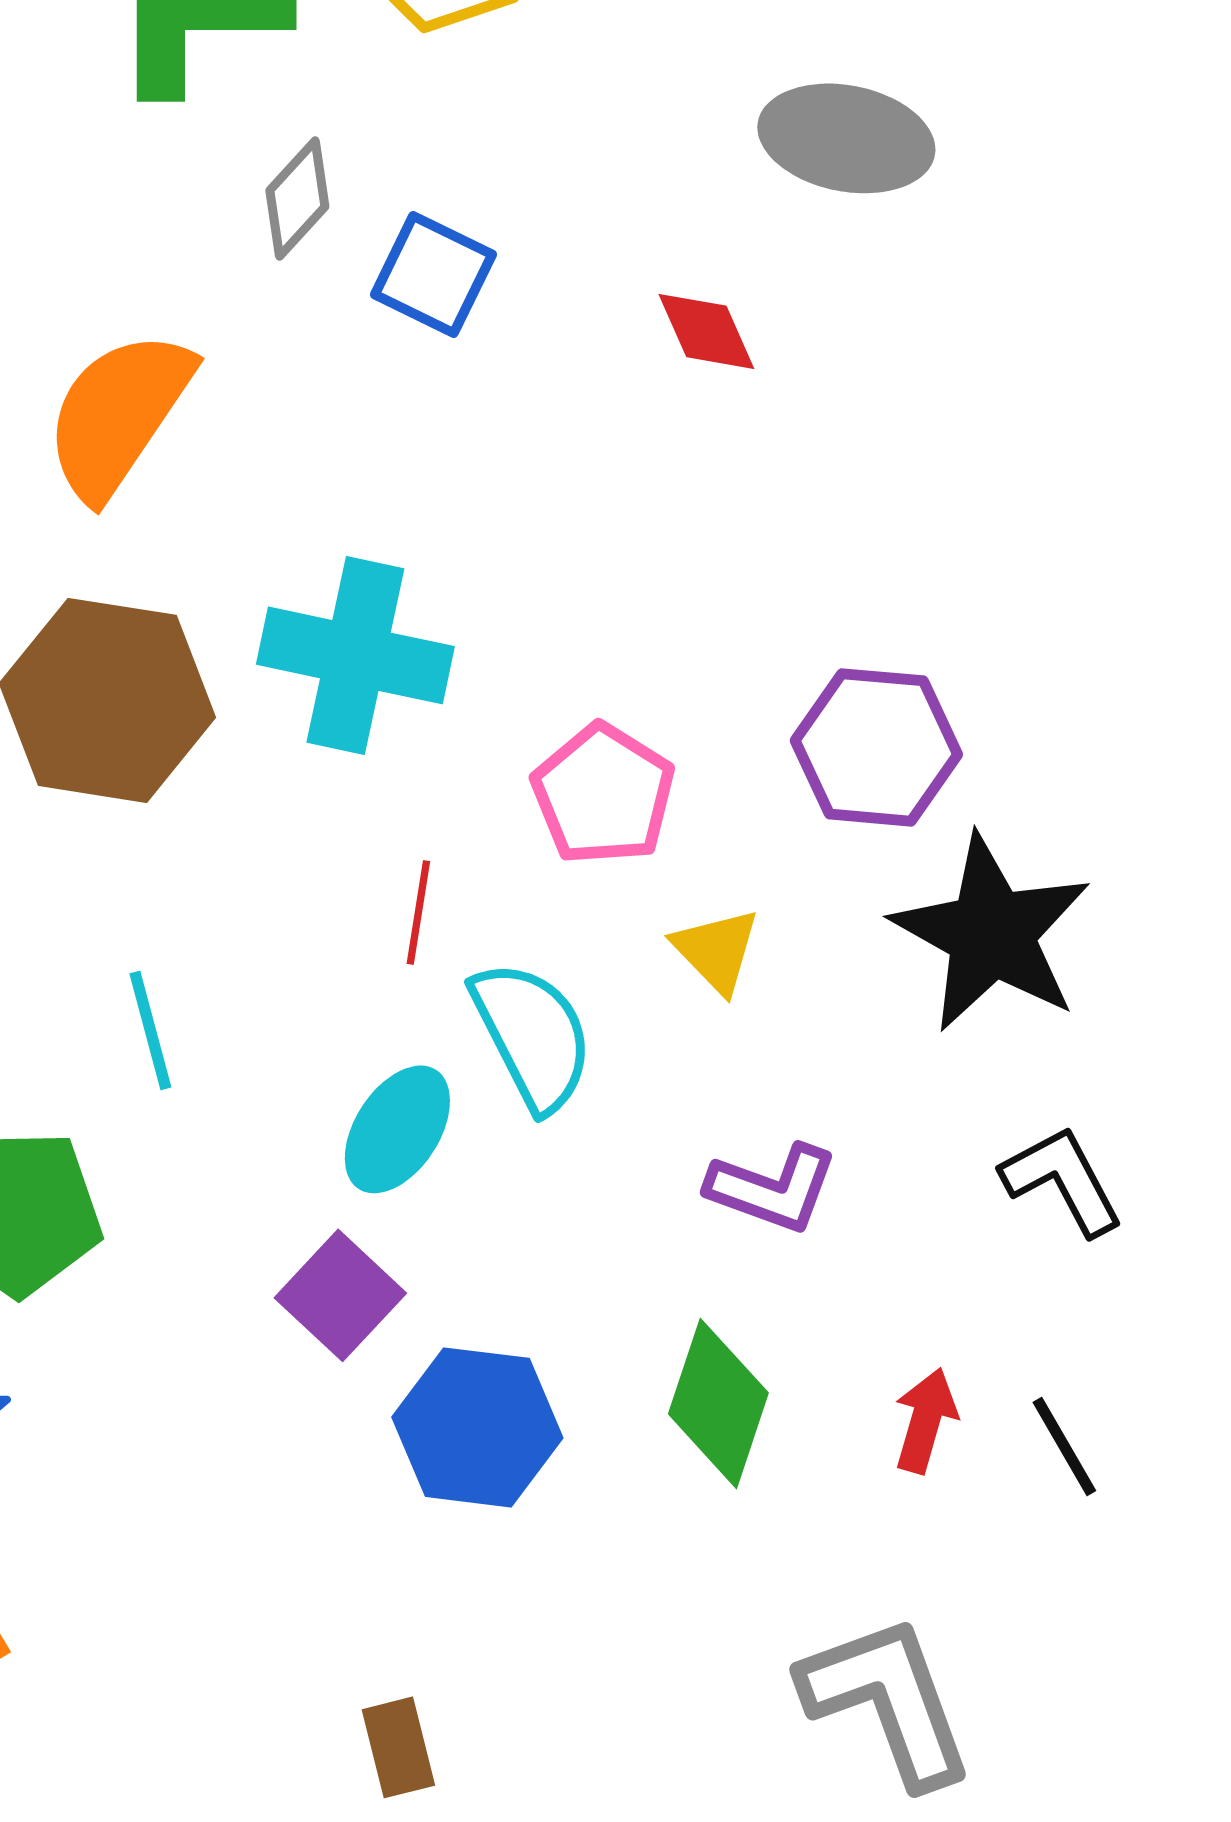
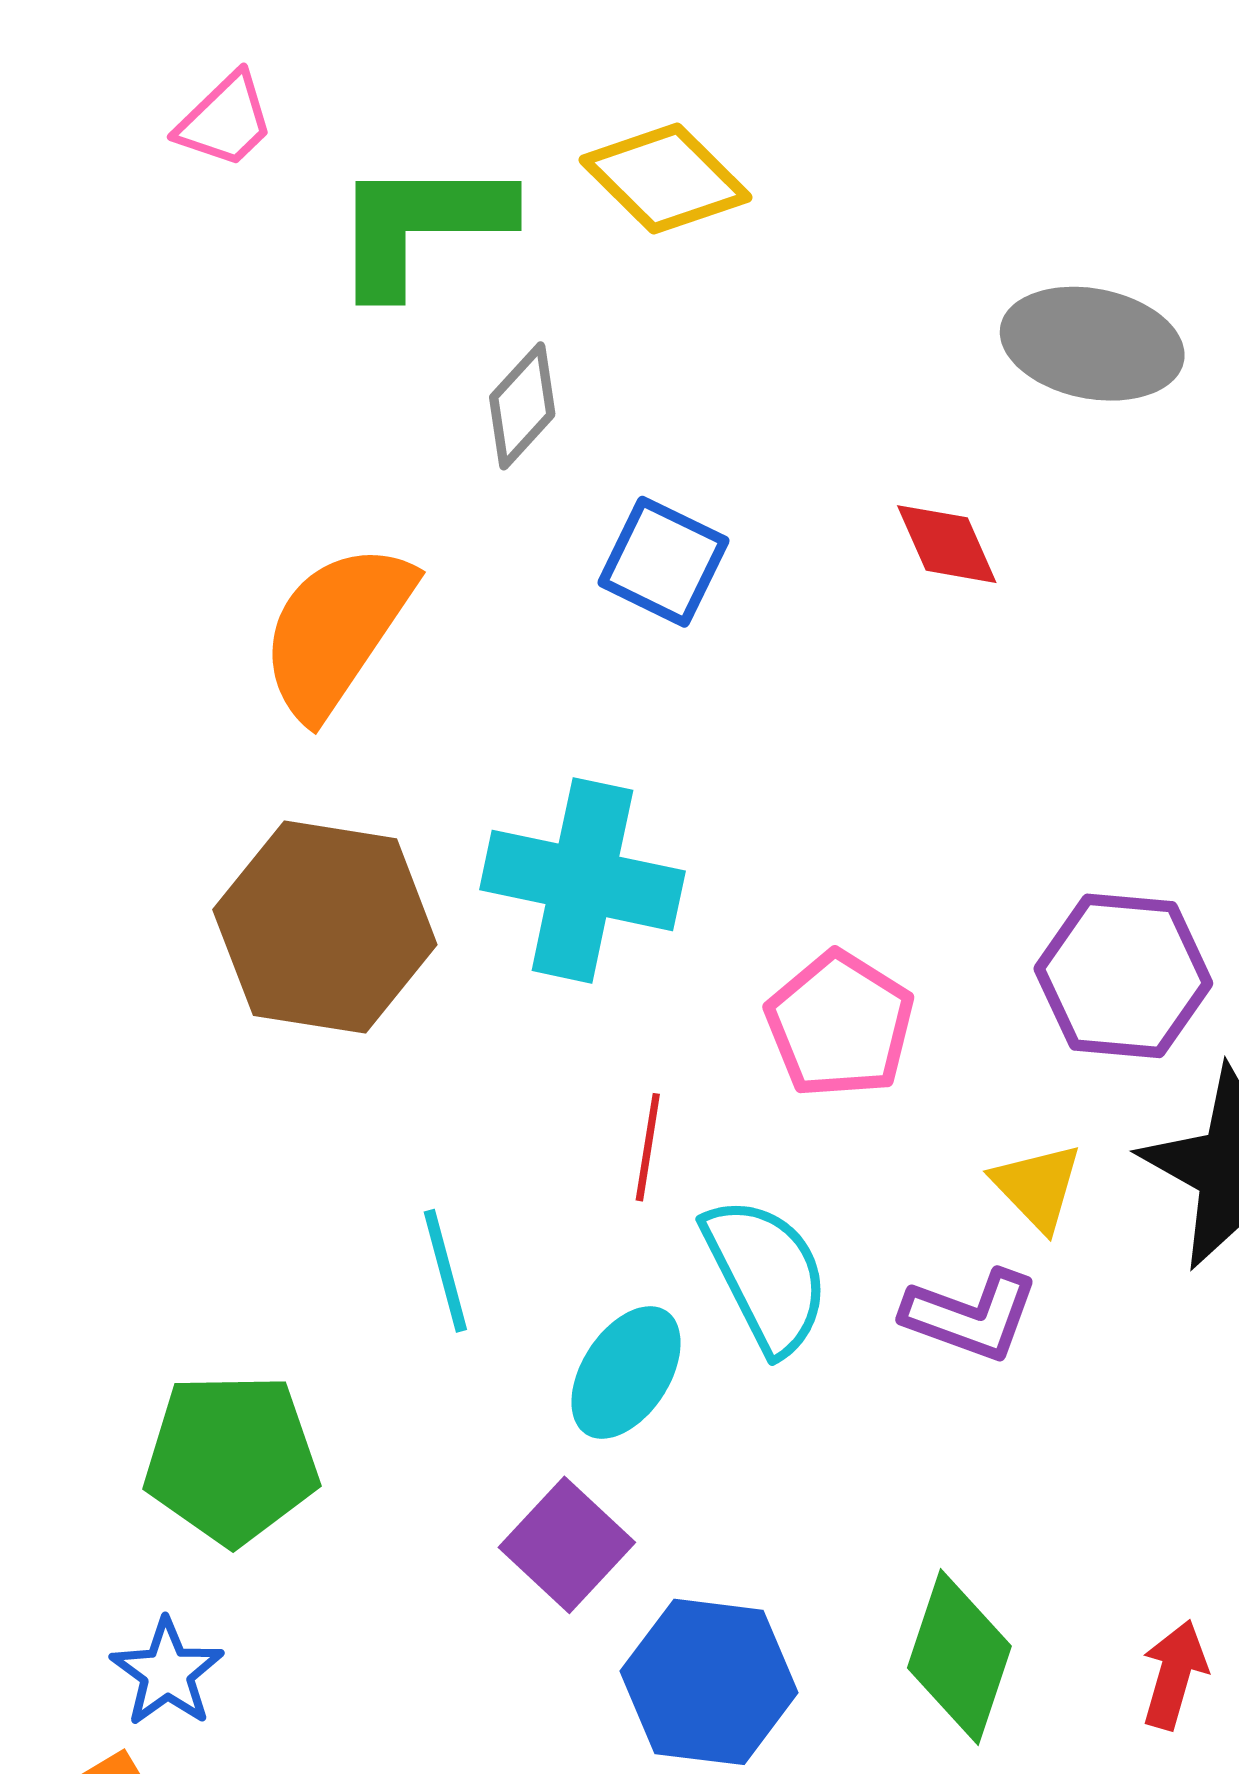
blue square: (433, 274) -> (663, 562), moved
yellow triangle: (716, 950) -> (1037, 1187), moved
cyan line: (150, 1030) -> (445, 1271), moved
purple L-shape: (772, 1188) -> (971, 1315), moved

